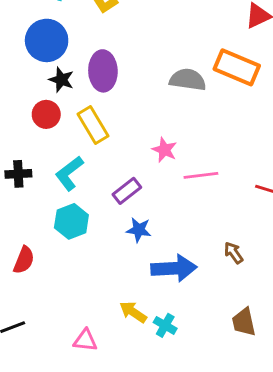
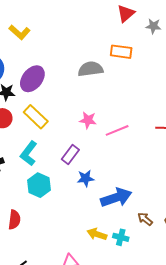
orange rectangle: (237, 67) -> (121, 52), size x0.7
purple ellipse: (103, 71) -> (32, 79), turned 56
brown arrow: (234, 253) -> (145, 219), moved

